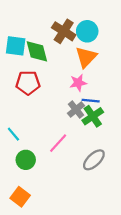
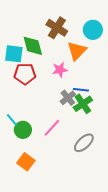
cyan circle: (87, 31) -> (93, 30), moved
cyan square: (16, 46) -> (14, 54), moved
pink star: (78, 83) -> (60, 70), moved
green circle: (26, 160) -> (23, 130), moved
orange square: (20, 197) -> (26, 162), moved

